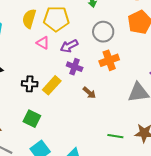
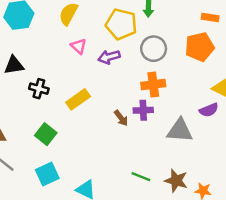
yellow pentagon: (56, 19) -> (121, 24), moved
purple cross: (75, 67) -> (143, 110), moved, turned -35
black cross: (30, 84) -> (39, 89), moved

